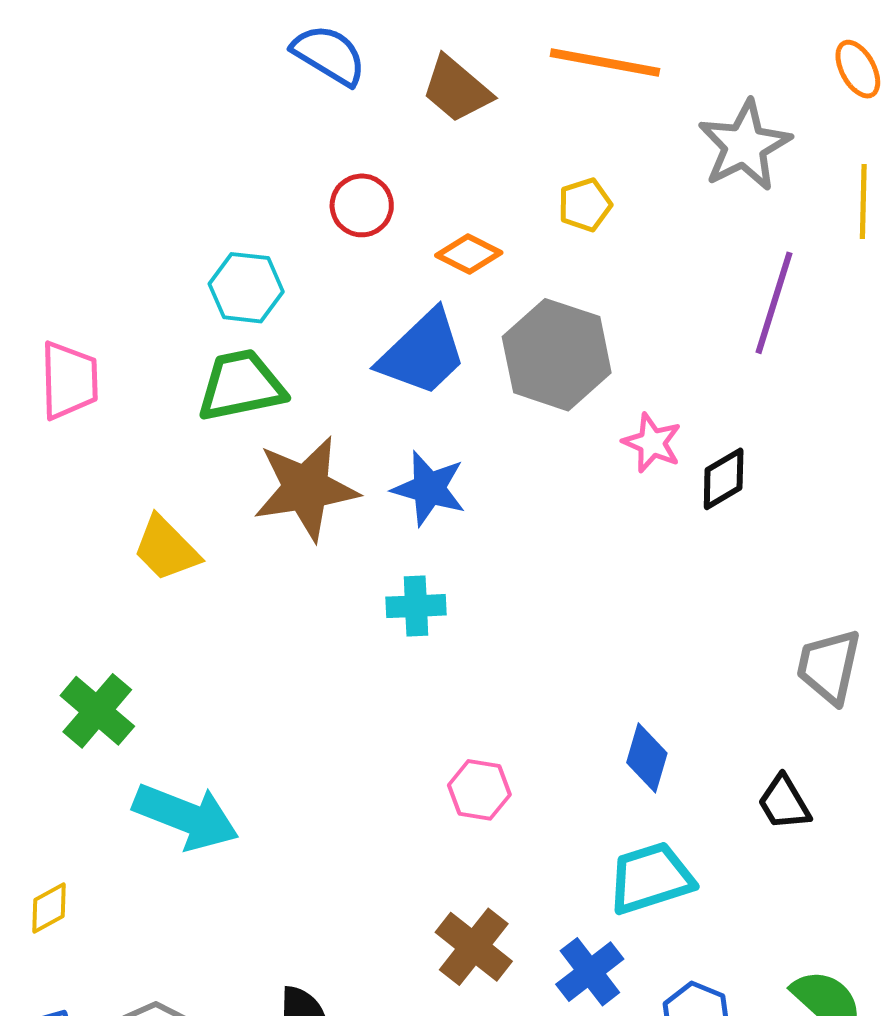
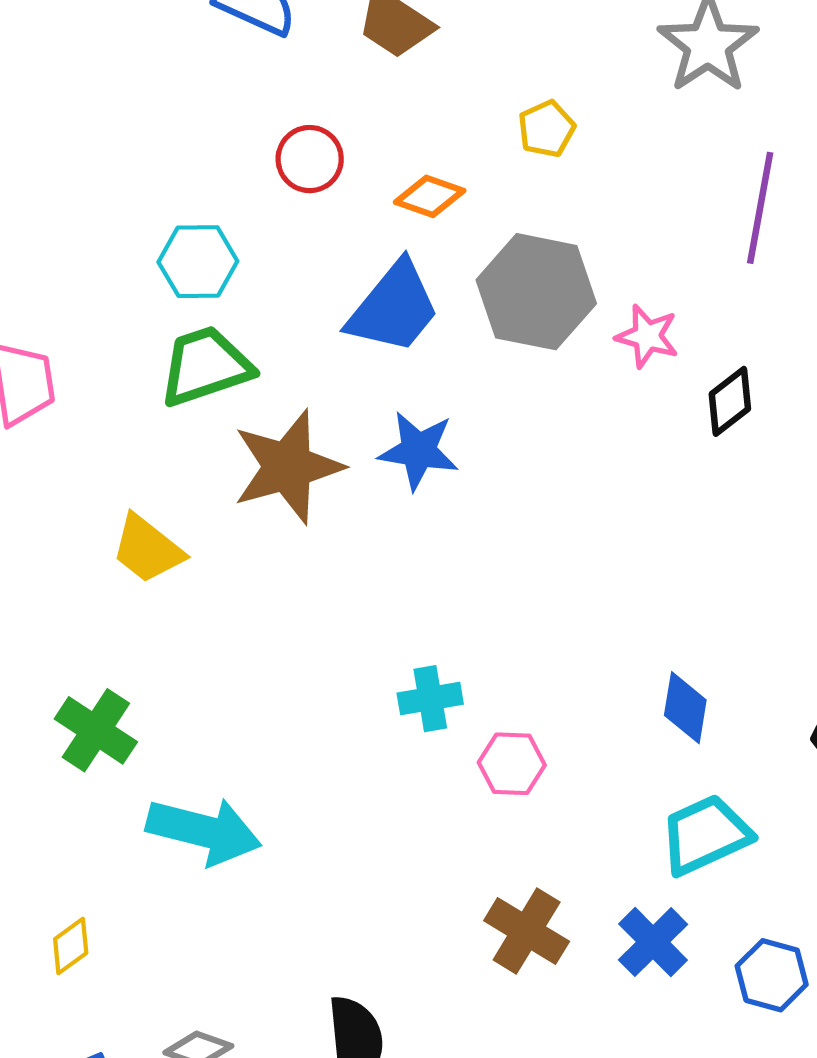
pink star: (652, 443) -> (647, 336), moved
cyan cross: (416, 606) -> (430, 699), moved

